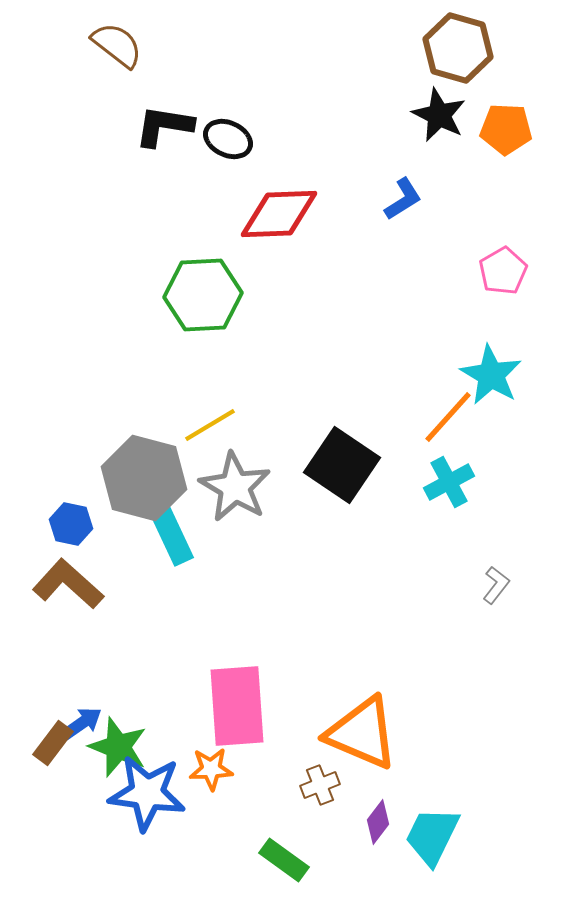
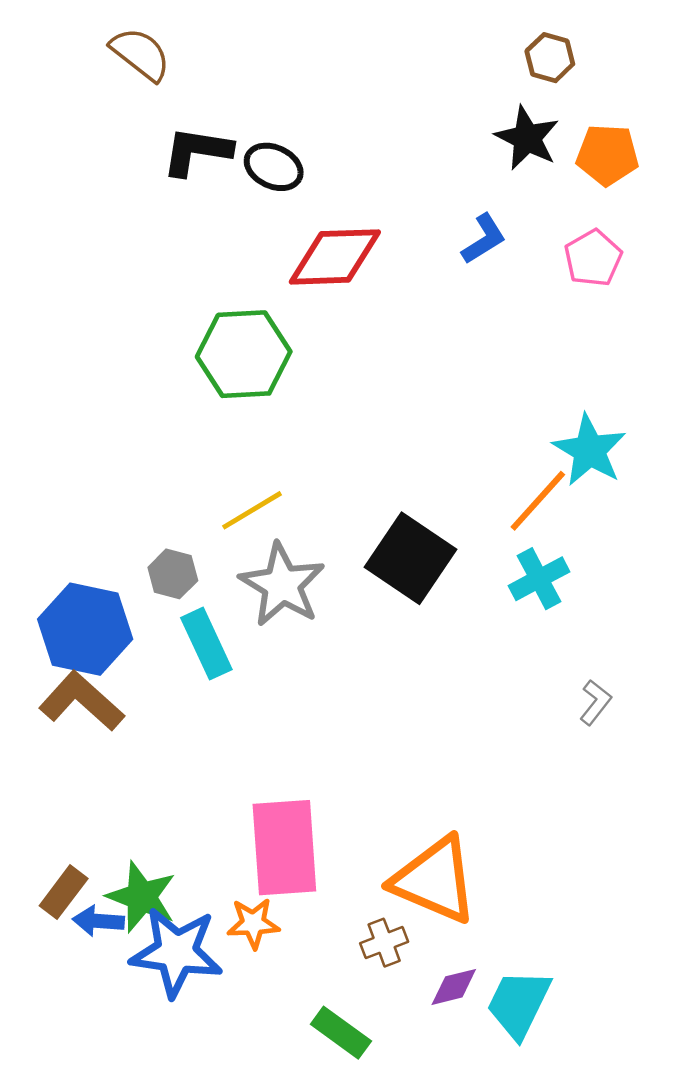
brown hexagon: (458, 48) -> (550, 58), size x0.6
pink pentagon: (503, 271) -> (593, 258), moved
gray hexagon: (144, 478) -> (173, 574), size x0.5
blue hexagon: (71, 524) -> (85, 629), size x1.8
blue arrow: (82, 723) -> (98, 921), moved, turned -141
purple diamond: (378, 822) -> (454, 987), turned 39

